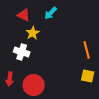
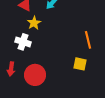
yellow square: (88, 76) -> (80, 64), moved

